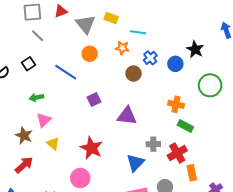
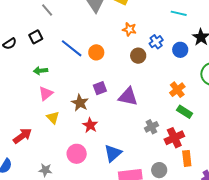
cyan line: (138, 32) -> (179, 13), moved
orange circle: (90, 54) -> (96, 52), moved
purple square: (94, 99) -> (100, 88), moved
orange cross: (176, 104) -> (177, 90), turned 35
brown star: (24, 136) -> (80, 103), moved
gray cross: (153, 144) -> (151, 127), turned -32
red star: (91, 148) -> (90, 125), size x0.7
blue triangle: (135, 163) -> (113, 153), moved

